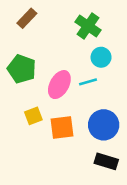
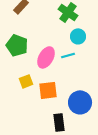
blue circle: (104, 125) -> (80, 102), moved
black rectangle: (106, 161) -> (59, 122), moved, turned 66

